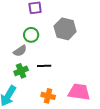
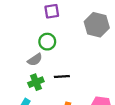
gray hexagon: (65, 29) -> (97, 25), moved

